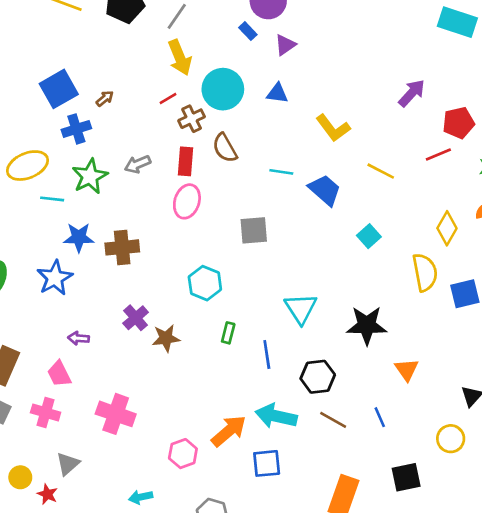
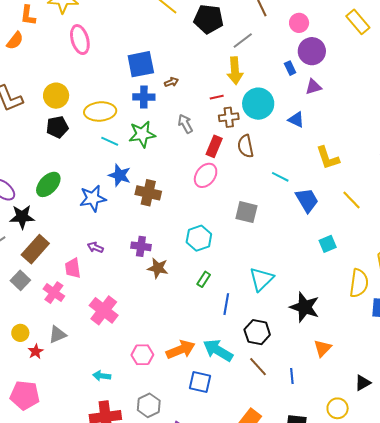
gray arrow: (138, 164) -> (185, 124), moved, turned 66
purple cross: (136, 318) -> (141, 246), turned 30

